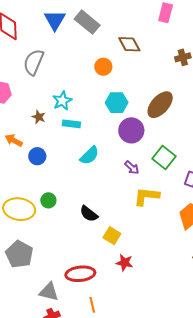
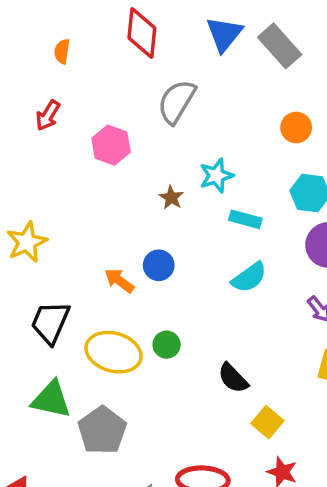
cyan rectangle: (71, 124) -> (245, 219), moved
orange arrow: (14, 140) -> (119, 281), moved

